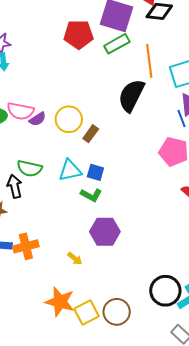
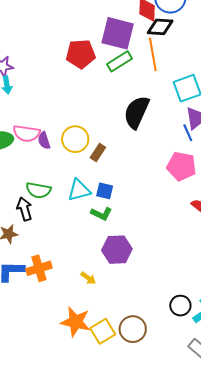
orange line: (149, 61) -> (153, 55), moved
purple semicircle: (38, 119) -> (44, 141), turned 108
black circle: (165, 291) -> (180, 306), size x0.7

